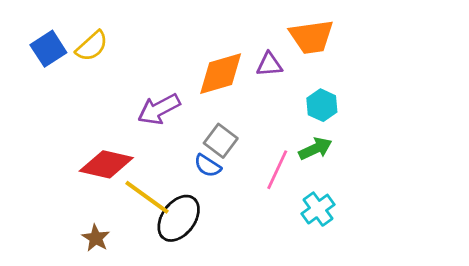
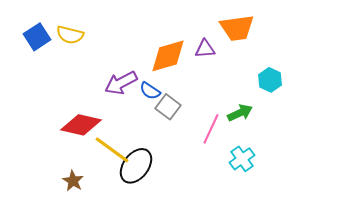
yellow semicircle: (92, 46) -> (70, 35), turned 56
cyan hexagon: (322, 105) -> (270, 80), moved
blue semicircle: (208, 166) -> (150, 91), moved

